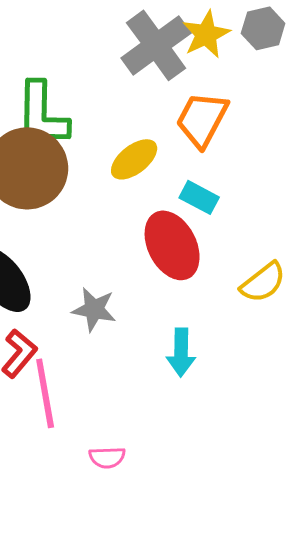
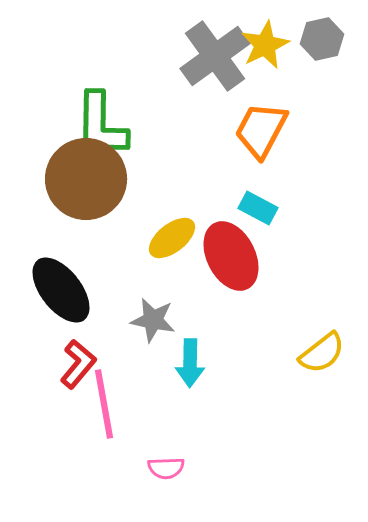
yellow ellipse: (134, 159) -> (172, 238), moved
yellow semicircle: (263, 282) -> (322, 353), moved
cyan arrow: (181, 352) -> (190, 363), moved

